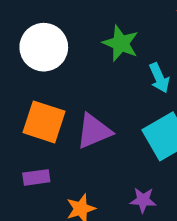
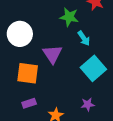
green star: (121, 43) -> (69, 17), moved
purple triangle: (94, 131) -> (52, 54), moved, turned -30

